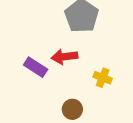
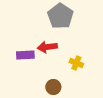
purple rectangle: (36, 67) -> (25, 55), turned -36

